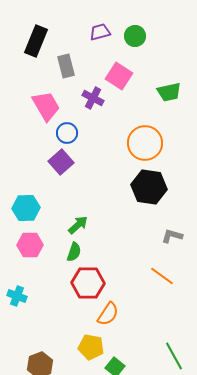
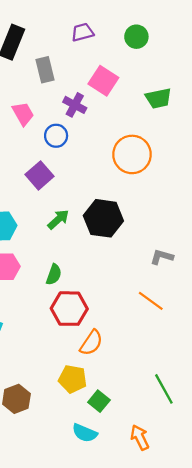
green circle: (135, 36) -> (136, 37), moved
pink trapezoid: (46, 106) -> (23, 114), size x0.7
blue circle: (67, 133) -> (56, 136), moved
black hexagon: (149, 187) -> (103, 218), moved
green arrow: (78, 225) -> (58, 219), moved

